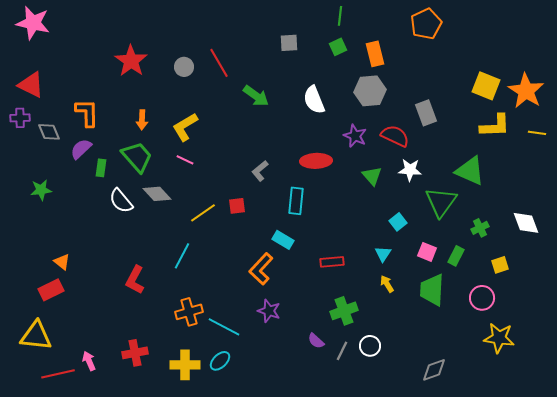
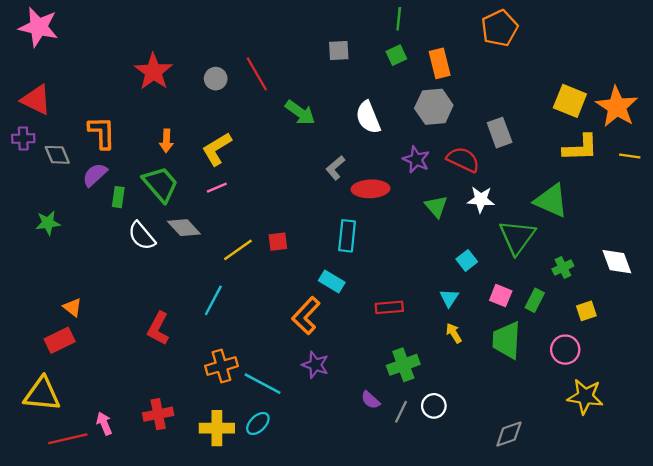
pink line: (185, 160) -> (217, 188), turned -48
gray L-shape: (260, 171) -> (335, 168), moved

